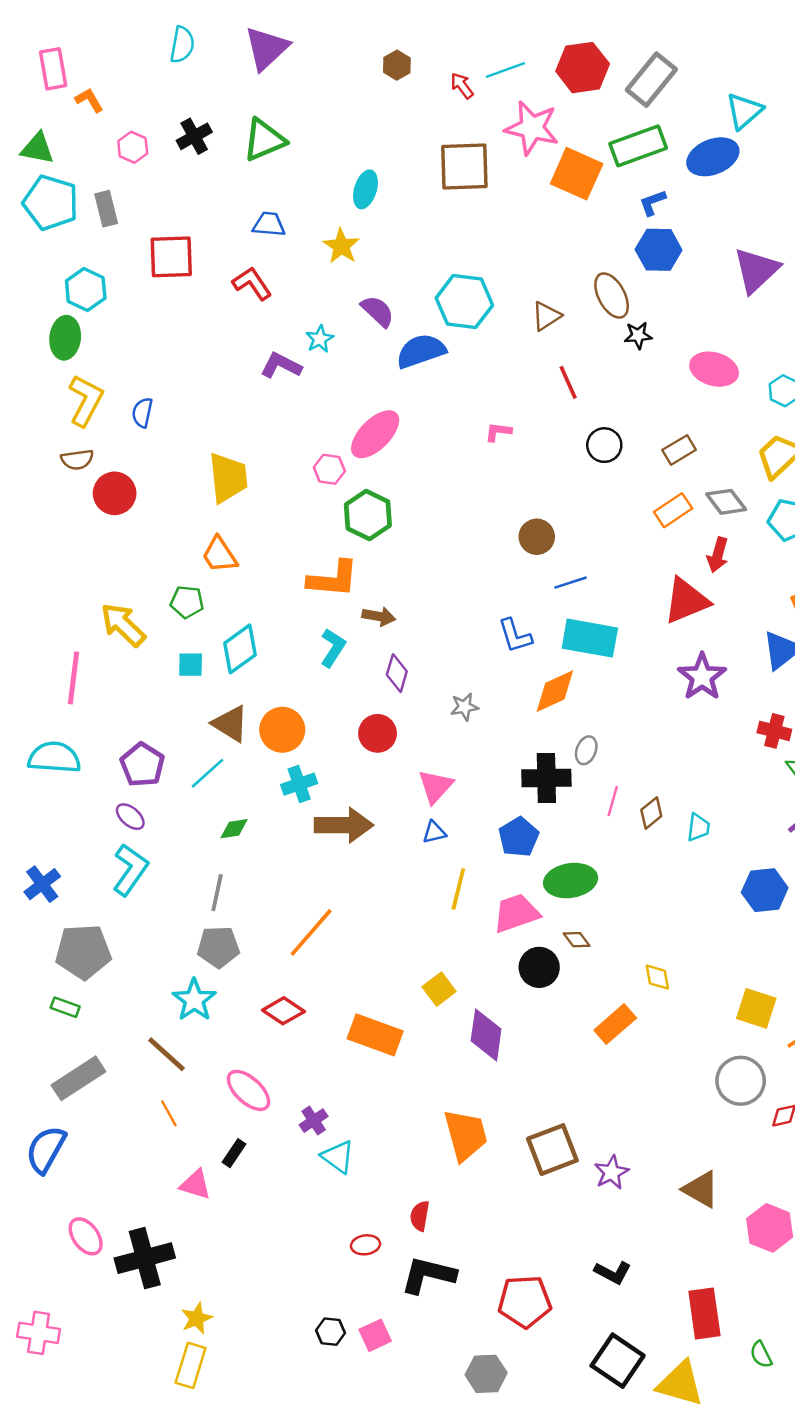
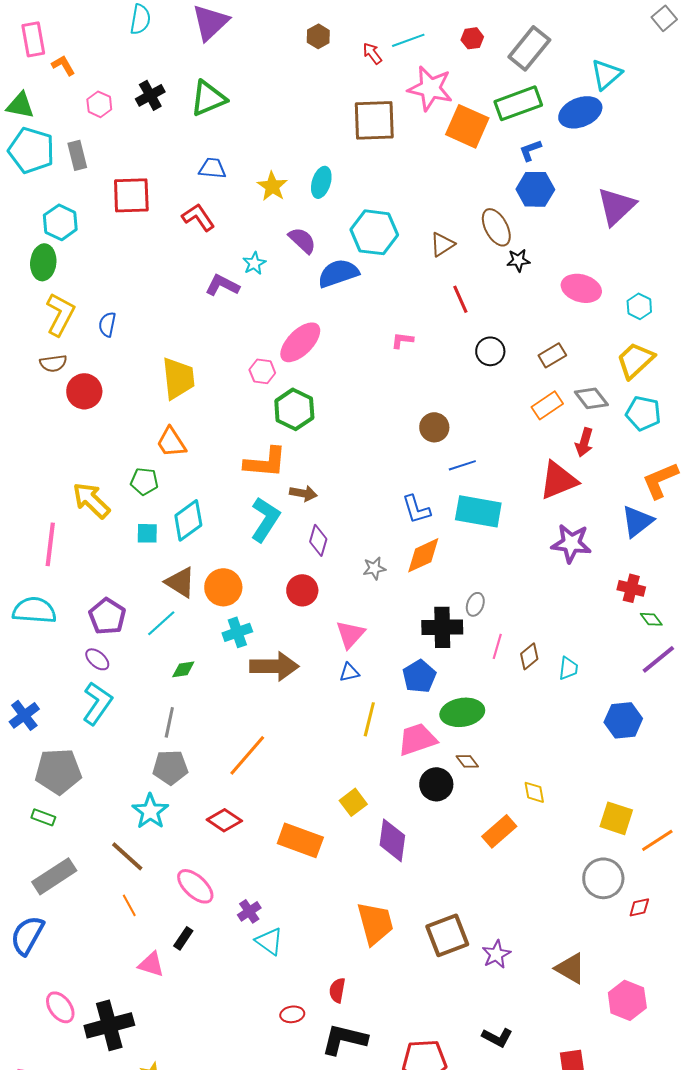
red hexagon: (583, 68) -> (472, 38), size x0.5
cyan ellipse: (365, 189) -> (321, 182), moved
cyan L-shape: (333, 648) -> (265, 519), size x1.4
purple star: (702, 677) -> (571, 543), turned -30
orange diamond: (555, 691) -> (423, 555), moved

